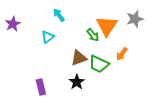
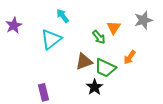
orange triangle: (107, 26) -> (114, 28), size x0.6
cyan triangle: (48, 37) -> (51, 39), size x1.5
black star: (77, 82) -> (95, 87), moved

